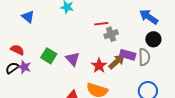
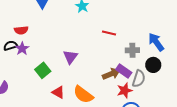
gray cross: (111, 34) -> (132, 50), moved
red semicircle: (17, 50) -> (21, 30), turned 128
green square: (49, 56) -> (43, 70), moved
red star: (99, 66) -> (125, 90), moved

